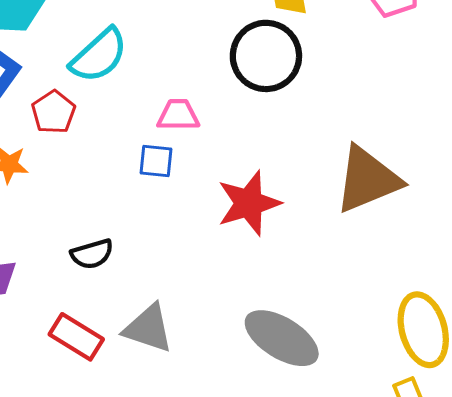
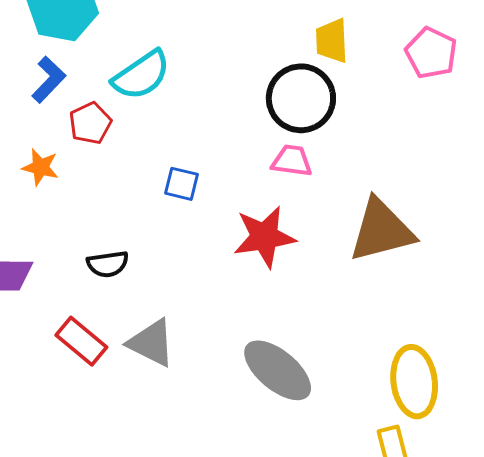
pink trapezoid: (178, 115) -> (292, 161), moved

